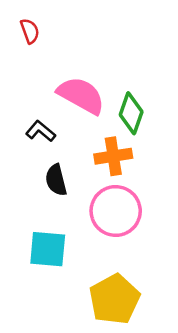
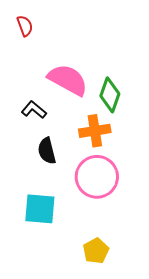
yellow pentagon: (114, 299) -> (96, 251), size x0.6

